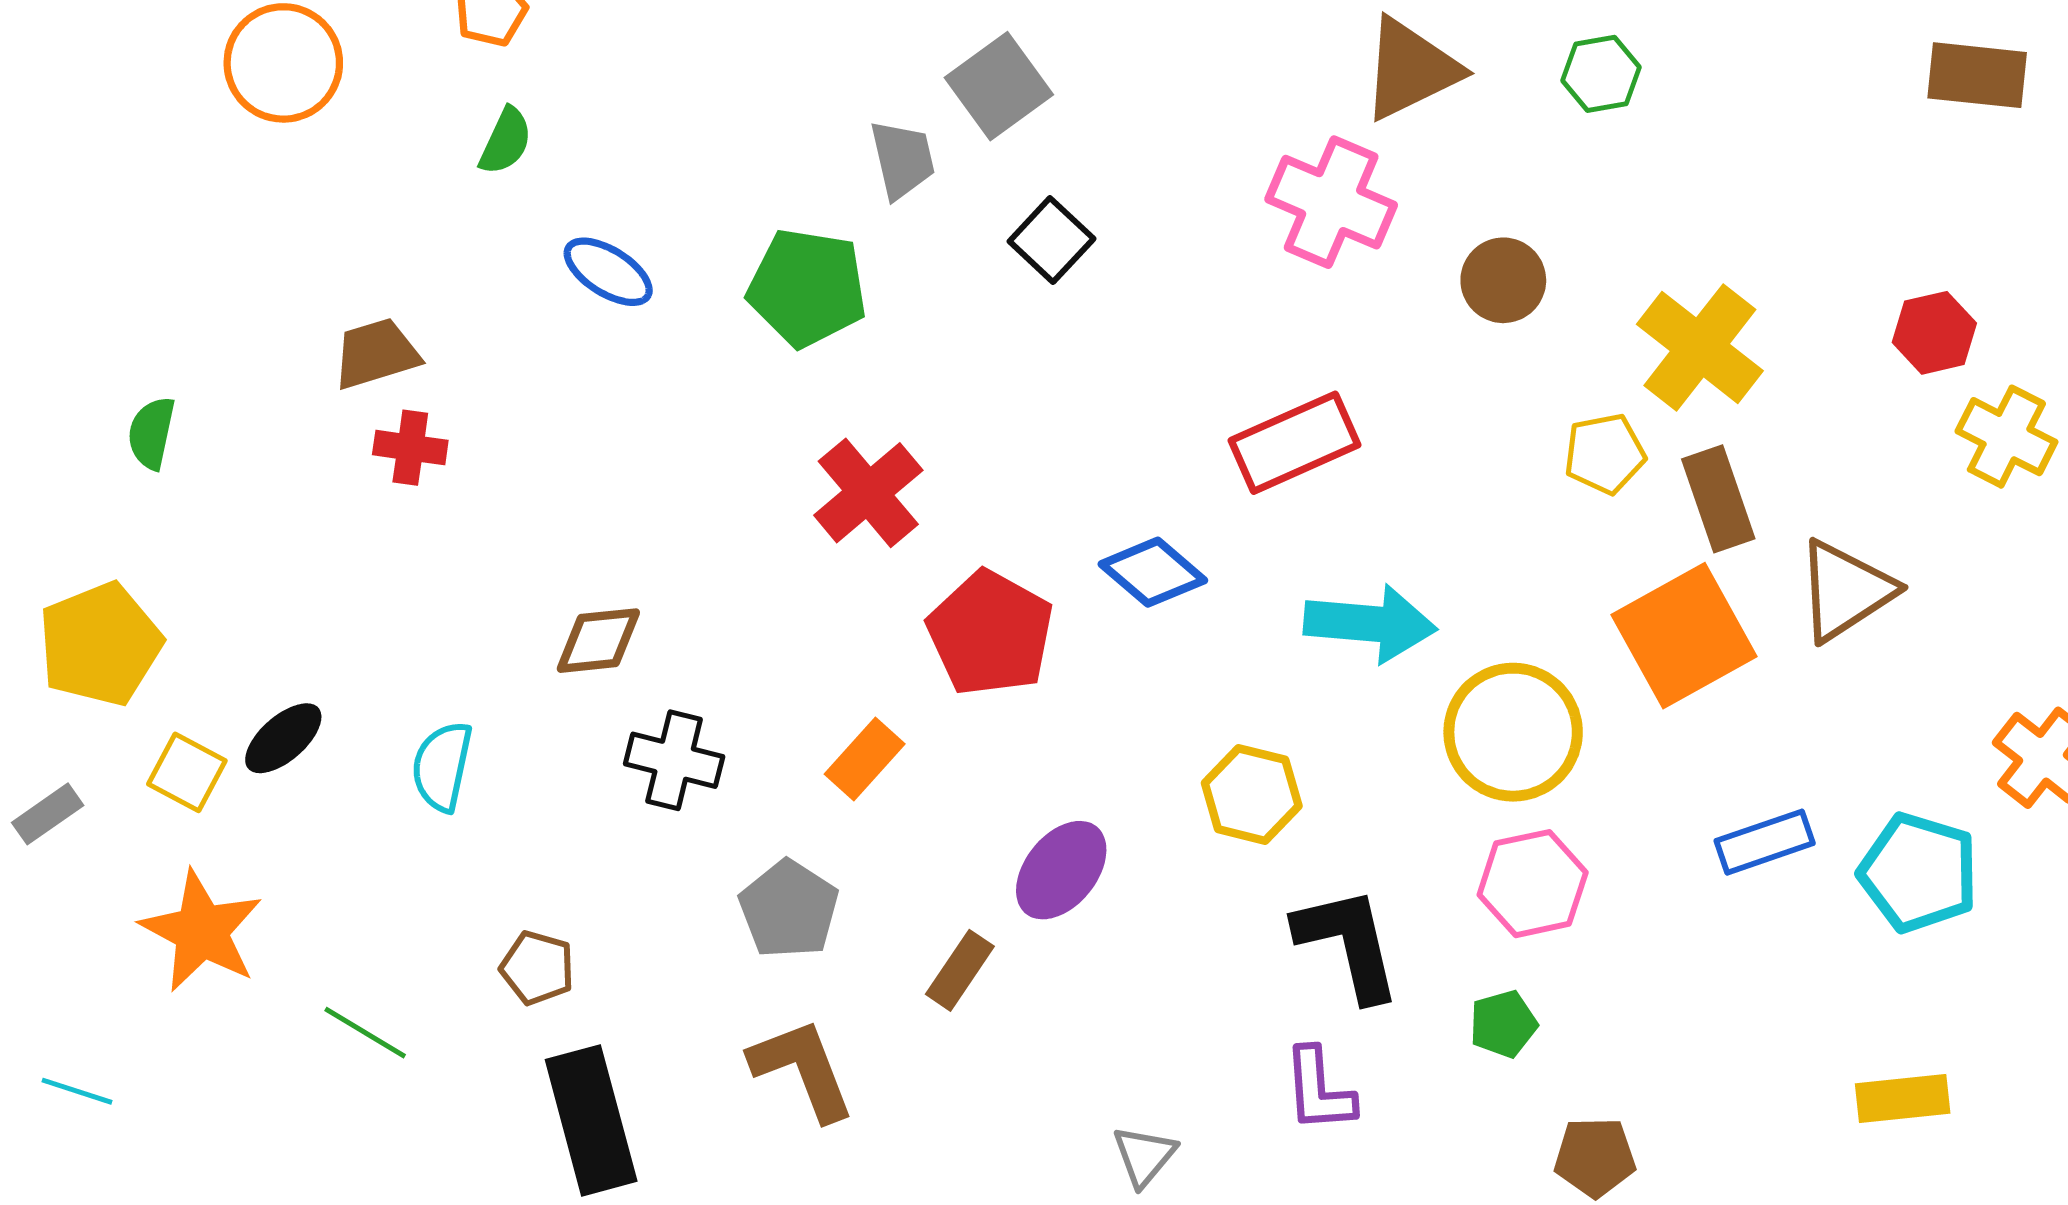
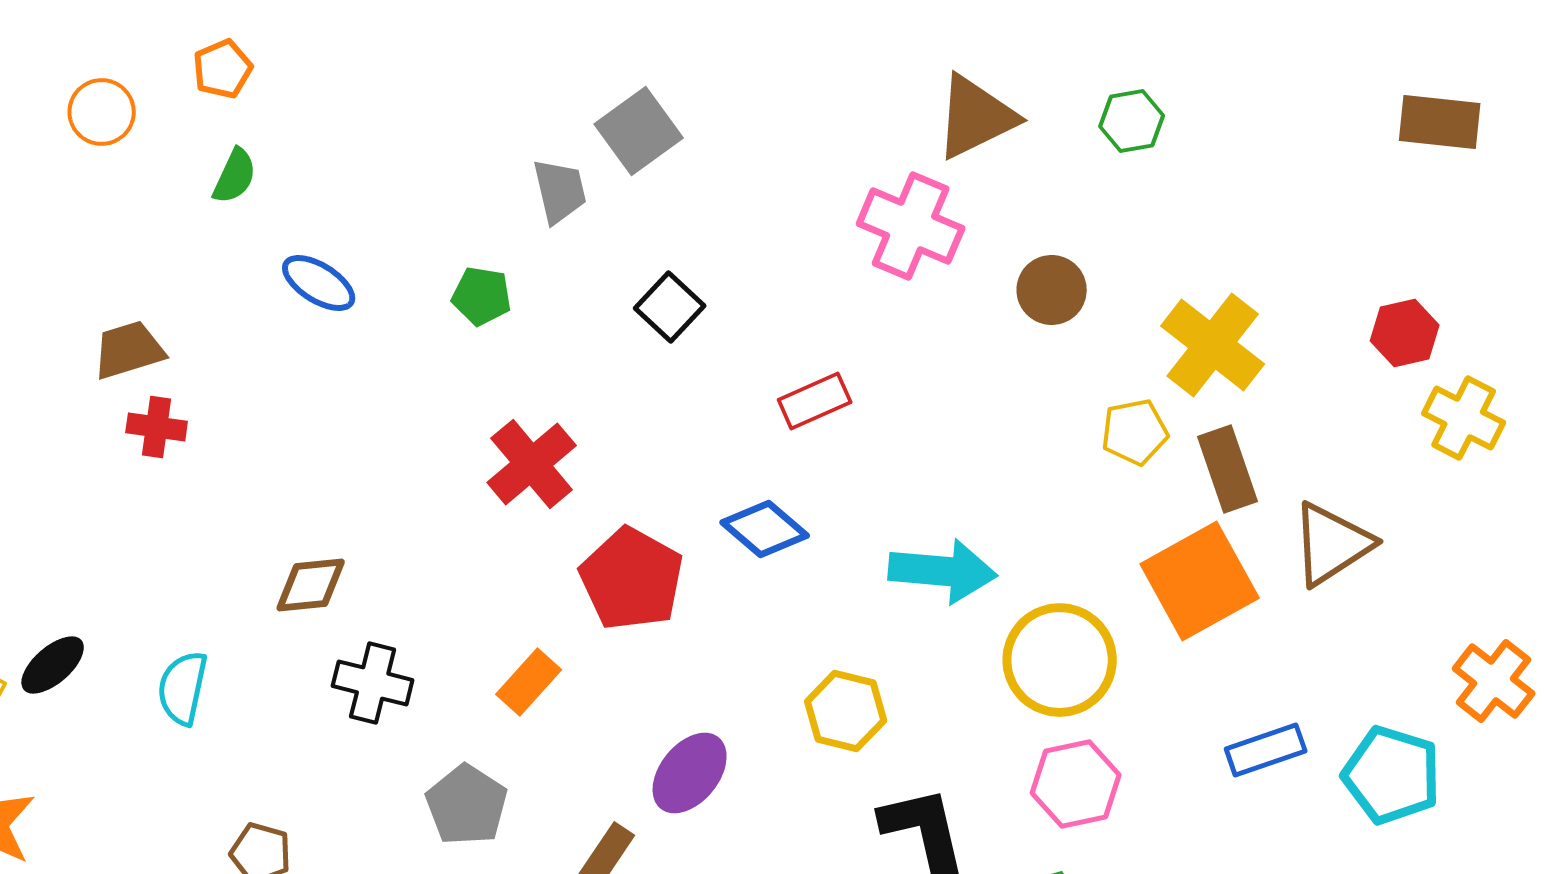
orange circle: (283, 63) -> (102, 112), moved, size x0.7
black square: (1051, 240) -> (670, 307), moved
green pentagon: (807, 288) -> (482, 296), size x0.6
red rectangle: (1294, 443) -> (815, 401), moved, size x0.7

